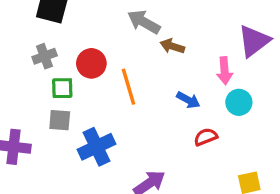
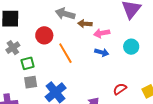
red circle: (91, 63) -> (44, 35), moved
pink arrow: (224, 71) -> (102, 33), moved, turned 98
red semicircle: (206, 137) -> (120, 89), moved

